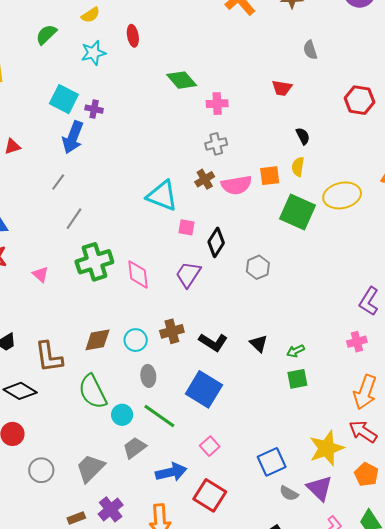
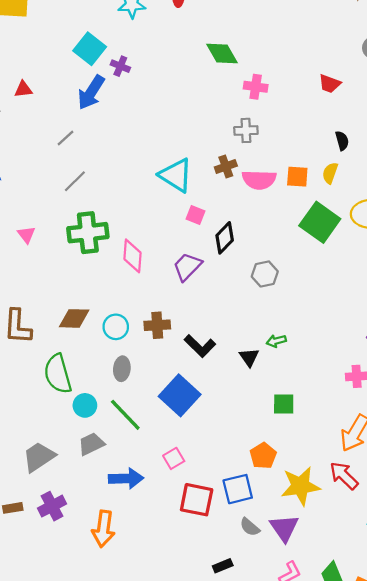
green arrow: (296, 351) -> (276, 341), moved
orange pentagon: (366, 474) -> (263, 456), moved
red square: (210, 495) -> (197, 500), moved, turned -32

